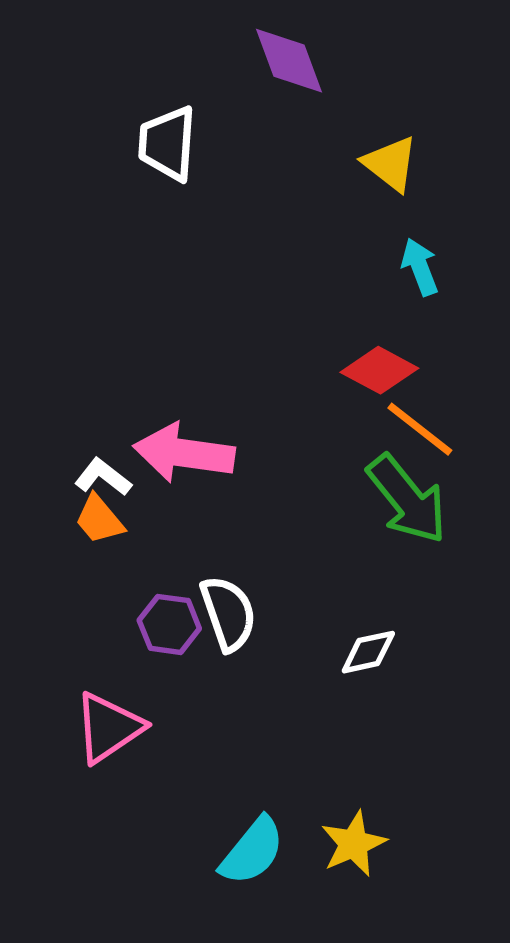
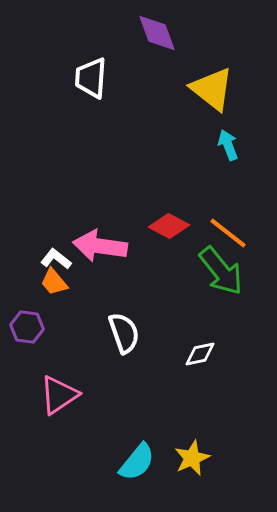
yellow triangle: (390, 164) -> (212, 89), size x1.4
red diamond: (379, 370) -> (169, 226), moved
purple hexagon: (169, 624) -> (27, 327), moved

